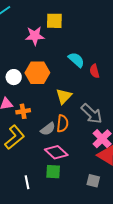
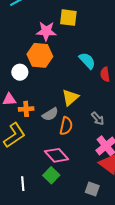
orange hexagon: (37, 73) -> (40, 55), moved
gray arrow: (92, 114) -> (98, 119), size x0.6
gray semicircle: (48, 129) -> (50, 114), moved
green square: (53, 172) -> (51, 175), turned 35

